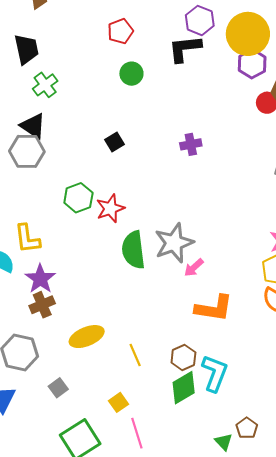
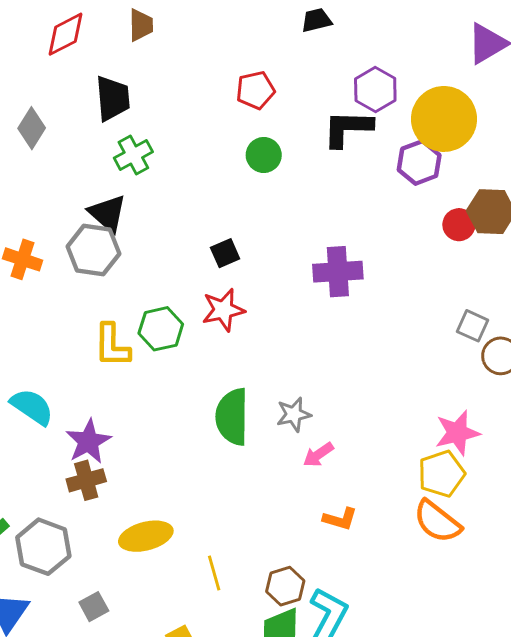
purple hexagon: (252, 64) -> (419, 162), moved
purple cross: (191, 144) -> (338, 272), size x1.5
red star: (110, 208) -> (223, 310), moved
yellow L-shape: (27, 239) -> (112, 345), moved
gray star: (174, 243) -> (294, 414), size x0.6
orange L-shape: (214, 308) -> (340, 519), size x0.6

